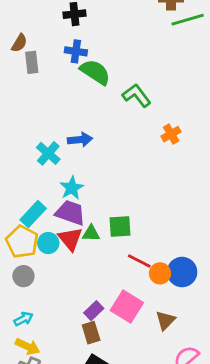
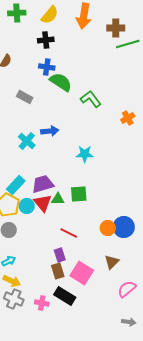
gray rectangle: (32, 62) -> (25, 97), moved, turned -56
orange cross: (171, 134) -> (128, 118), moved
cyan star: (72, 188) -> (85, 154), moved, turned 30
purple trapezoid: (70, 213) -> (43, 184), turned -35
red line: (139, 261) -> (69, 233), moved
pink square: (127, 306) -> (82, 273), moved
purple rectangle: (94, 311) -> (60, 255), turned -64

